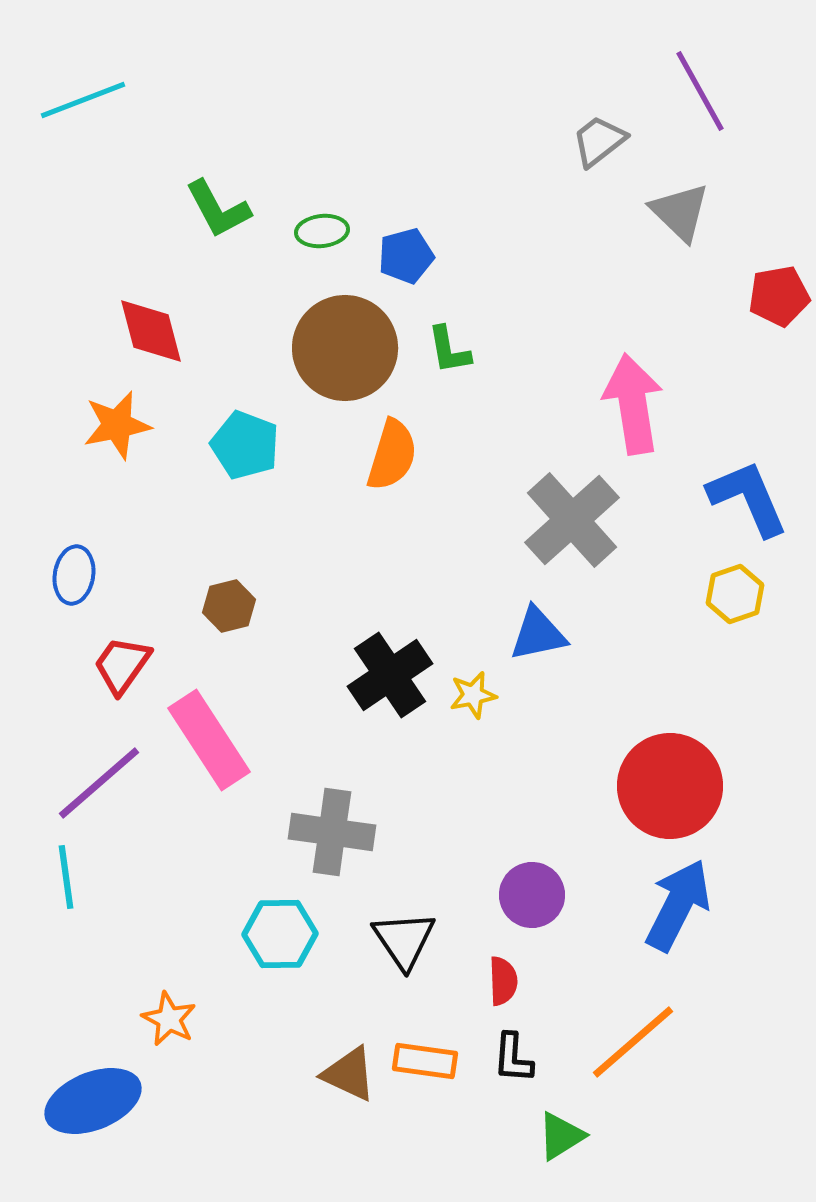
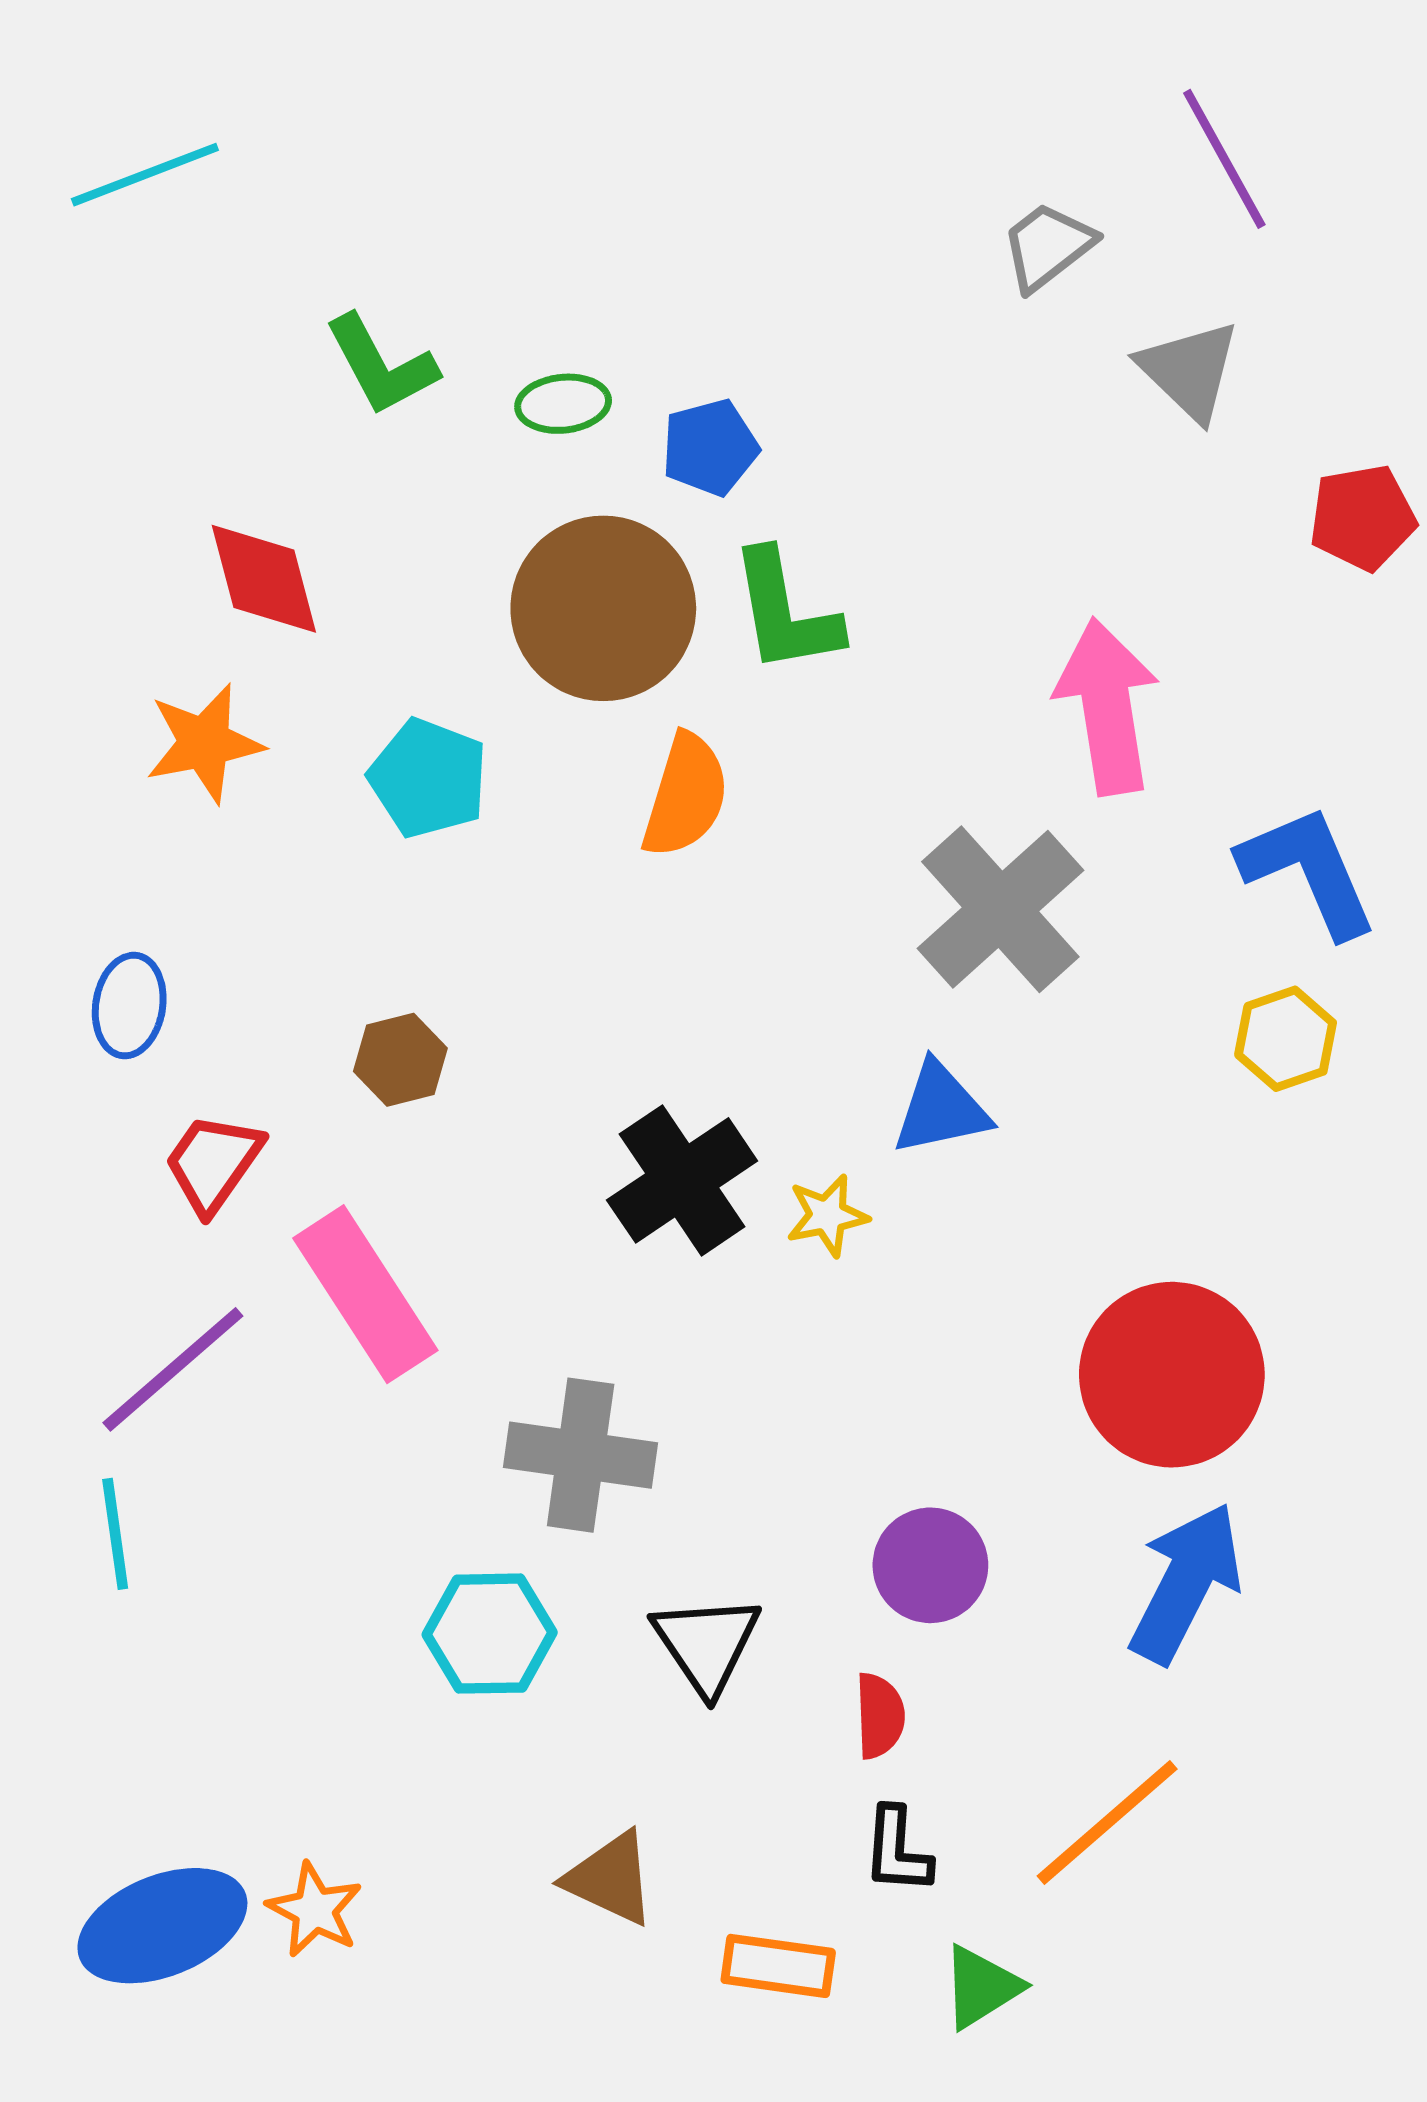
green L-shape: (449, 350) -> (785, 612), size x1.5
orange star: (169, 1019) -> (315, 1910), moved
orange rectangle: (425, 1061) -> (778, 1966), moved

